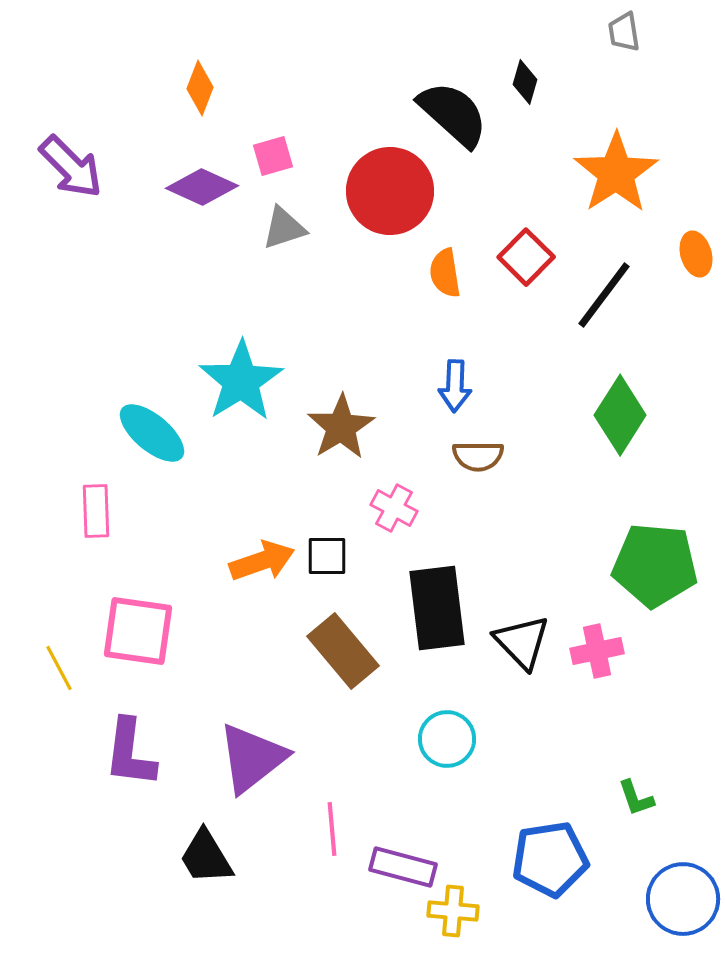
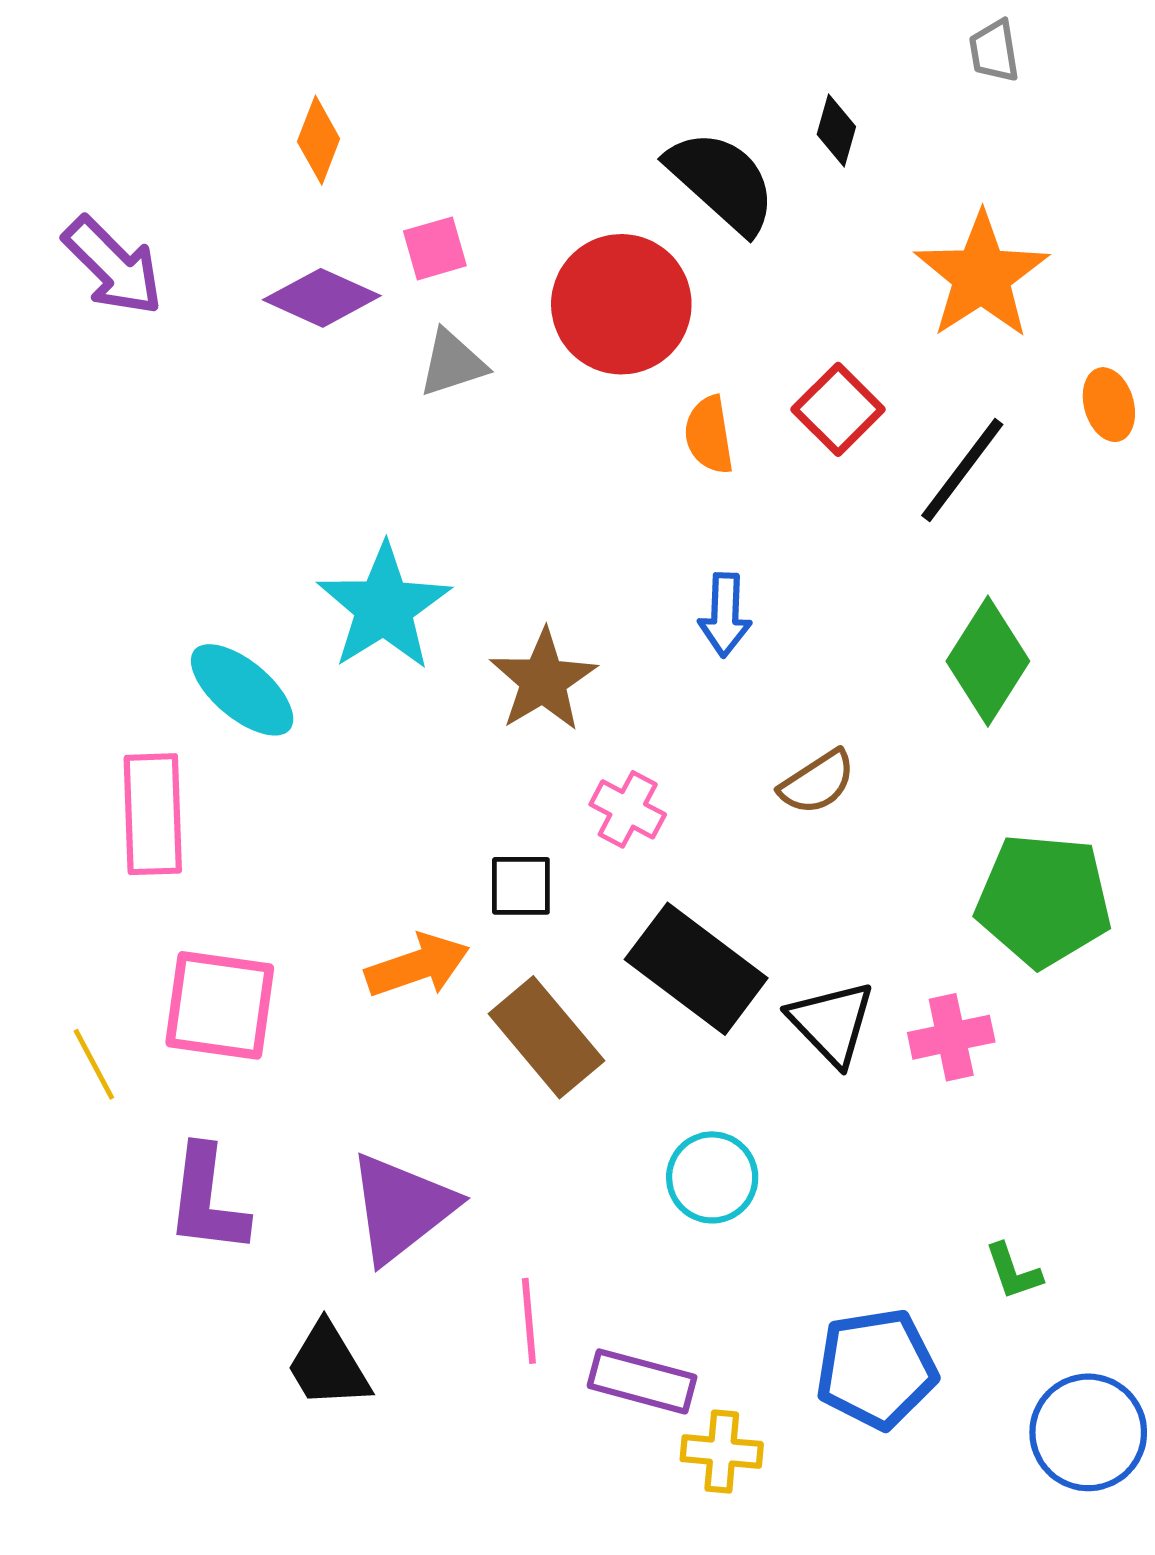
brown semicircle: (478, 456) -> (817, 782), moved, turned -33
pink rectangle: (96, 511) -> (153, 814), size x1.4
orange arrow: (262, 561) -> (417, 966), moved
black rectangle: (437, 608) -> (696, 969), turned -46

